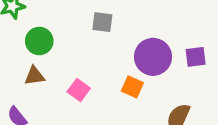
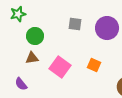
purple circle: (153, 57) -> (107, 28), moved
pink square: (79, 90) -> (60, 67), size x1.5

